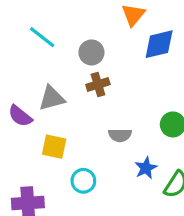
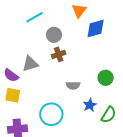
cyan line: (42, 37) -> (35, 17), moved, turned -66
yellow square: (54, 147) -> (13, 95), moved
cyan circle: (83, 181) -> (51, 114), size x1.5

